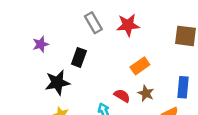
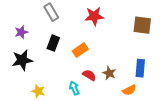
gray rectangle: (93, 23) -> (51, 12), moved
orange rectangle: (140, 66) -> (80, 50), moved
black star: (57, 83) -> (22, 60), moved

